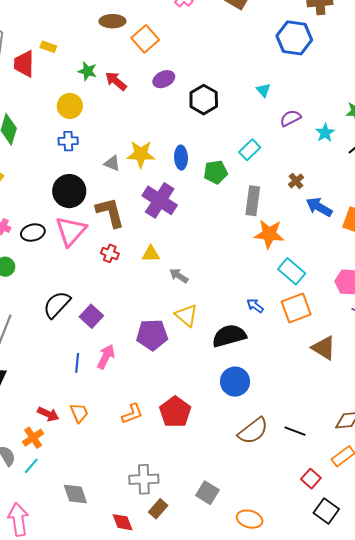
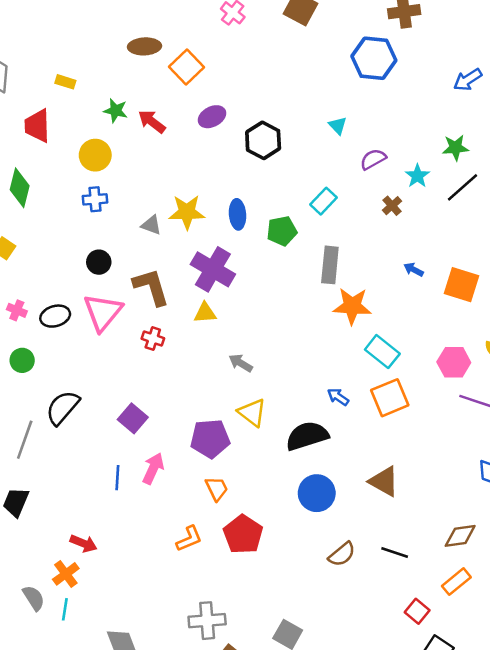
red trapezoid: (24, 64) -> (37, 126), moved
brown cross: (296, 181) -> (392, 206), moved
black circle: (69, 191) -> (99, 262), size x0.6
blue arrow: (319, 207) -> (414, 270), size x0.6
yellow triangle: (151, 254) -> (205, 313), moved
black semicircle: (57, 305) -> (63, 408), moved
brown triangle: (324, 348) -> (384, 481), moved
orange trapezoid: (79, 413) -> (217, 489), moved
brown semicircle: (253, 431) -> (342, 554), size x0.7
cyan line: (31, 466) -> (65, 609), turned -30

